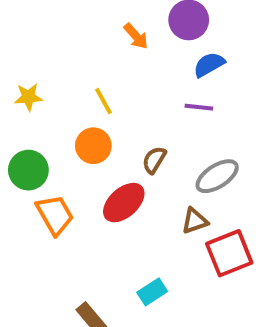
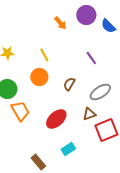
blue semicircle: (209, 65) -> (108, 26), moved, turned -105
purple line: (199, 107) -> (91, 58), turned 48
red ellipse: (124, 203) -> (56, 119), moved

